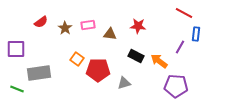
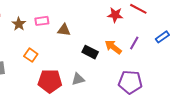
red star: (138, 26) -> (115, 15), moved
blue rectangle: (196, 34) -> (162, 37), moved, turned 48
orange arrow: (159, 61) -> (113, 47), moved
red pentagon: (98, 70) -> (50, 81), moved

